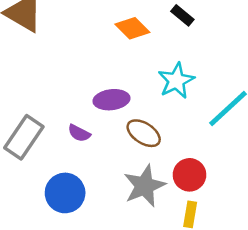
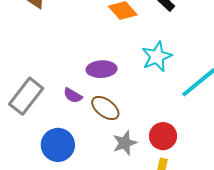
brown ellipse: (144, 133) -> (105, 108), moved
gray star: (144, 186) -> (125, 143), size x0.7

